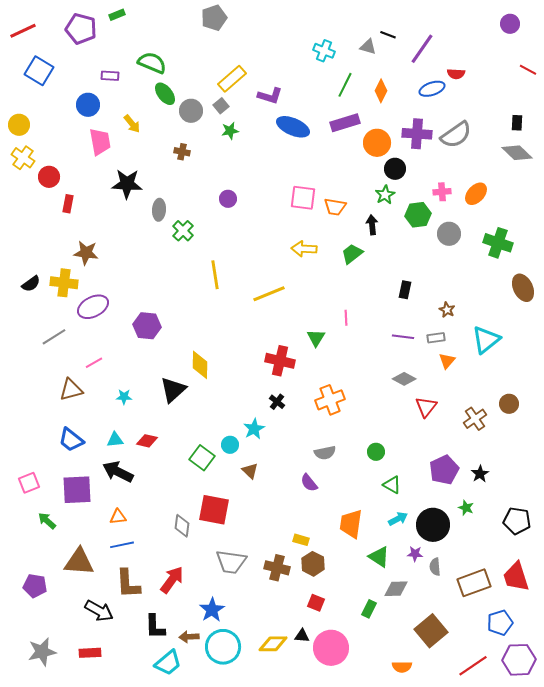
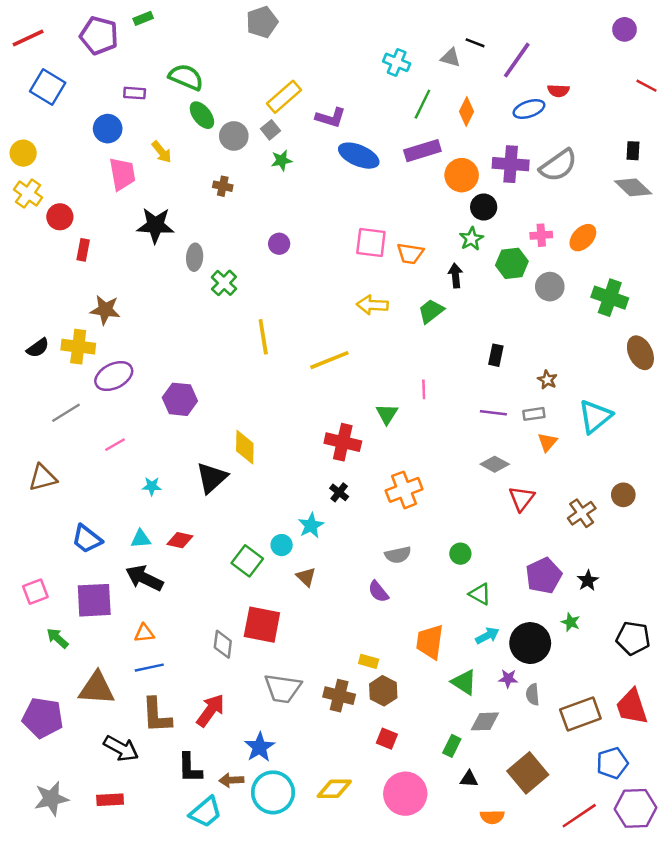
brown triangle: (71, 390) -> (43, 478), moved
purple pentagon: (35, 586) -> (43, 718), size x1.4
black triangle: (302, 636) -> (469, 779), moved

